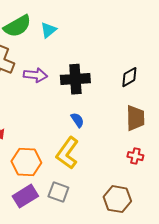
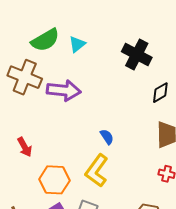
purple arrow: (35, 75) -> (64, 90), size x1.4
black cross: (75, 79) -> (137, 54), moved, turned 32

